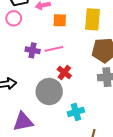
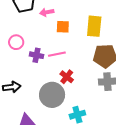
pink circle: (14, 18) -> (16, 42), moved

